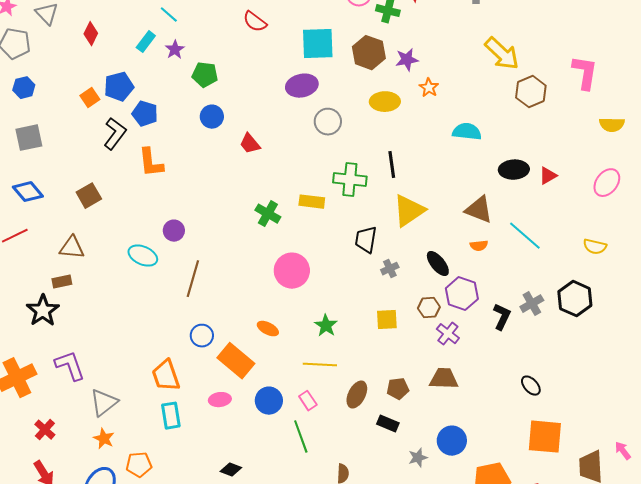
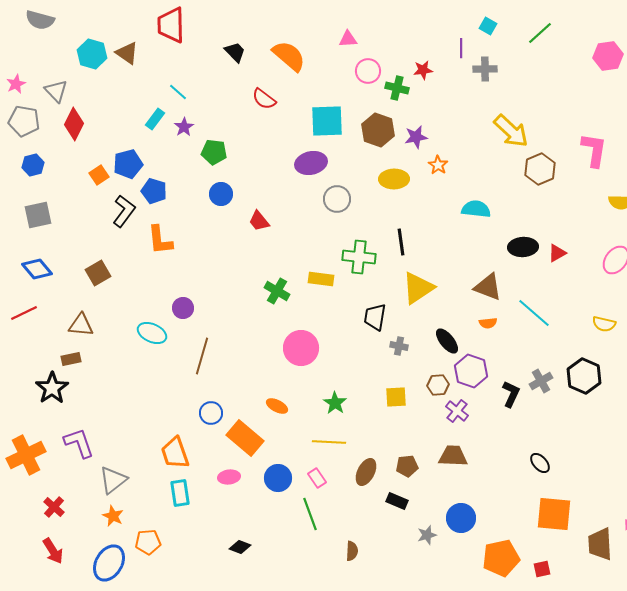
red diamond: (91, 34) -> (74, 124), moved, size x1.4
gray cross: (390, 269) -> (399, 346), turned 36

